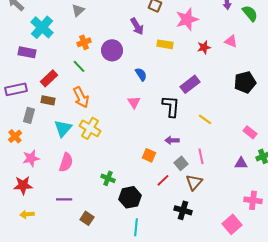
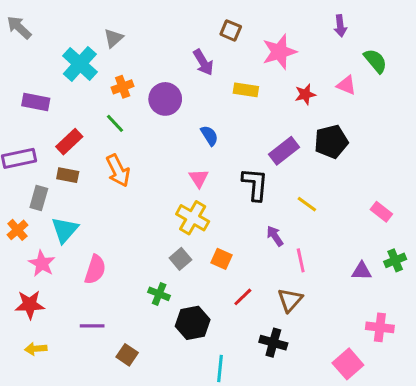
green semicircle: (250, 13) -> (375, 61), moved
cyan cross: (42, 27) -> (80, 64), moved
black pentagon: (245, 82) -> (331, 142), moved
cyan triangle: (63, 128) -> (65, 230), moved
yellow cross: (90, 128) -> (193, 218), moved
pink rectangle: (250, 132) -> (381, 212), moved
purple arrow: (172, 140) -> (275, 236), moved, turned 56
pink star: (31, 158) -> (42, 263), turned -30
gray square: (181, 163) -> (180, 259), moved
cyan line: (136, 227) -> (220, 369), moved

